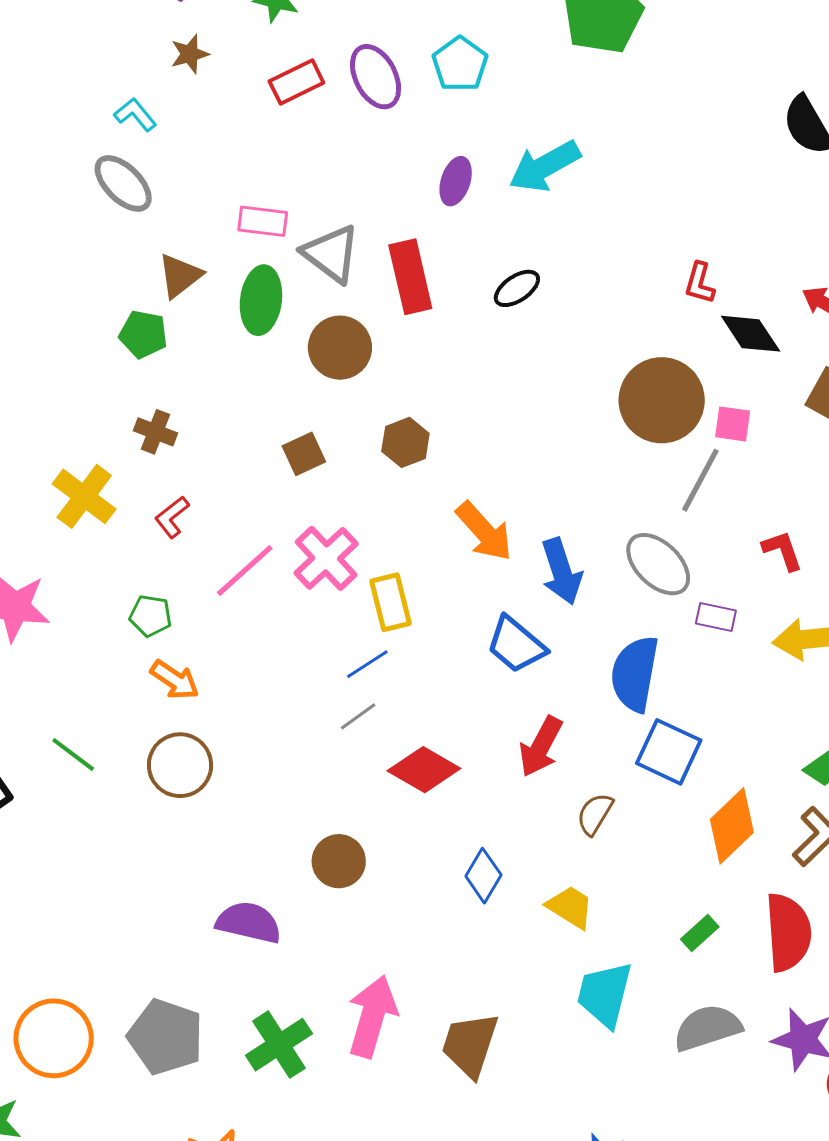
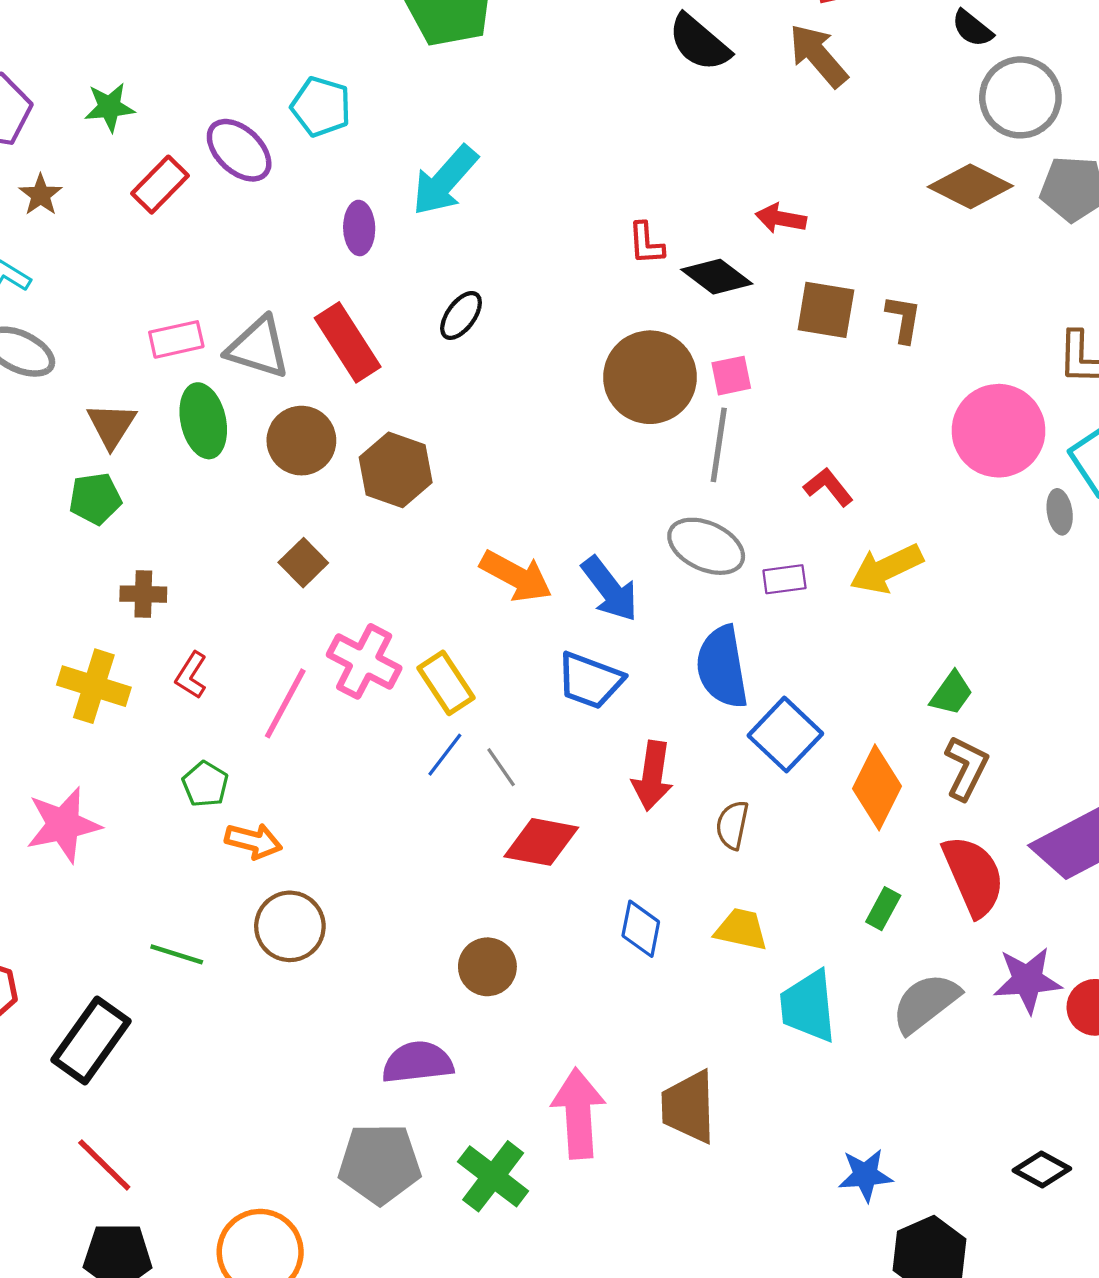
brown hexagon: (405, 442) -> (396, 470), moved, size x1.4
green pentagon: (150, 616) -> (205, 784), turned -30
gray line: (358, 716) -> (501, 767), moved, turned -69
blue square: (669, 752) -> (785, 735), turned 38
gray pentagon: (166, 1037) -> (380, 1164), moved

